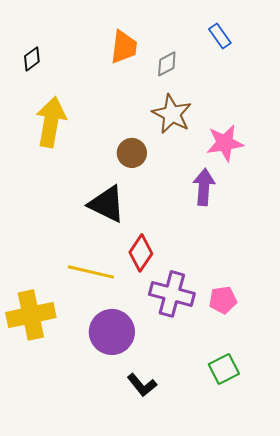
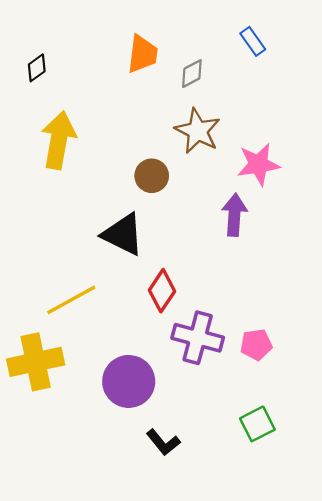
yellow line: (91, 272) -> (71, 300), moved, turned -42

